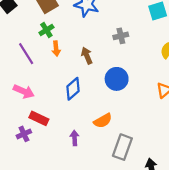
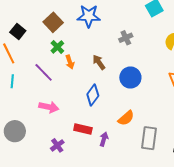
red rectangle: (39, 118) -> (83, 129), moved
purple arrow: (75, 138) -> (104, 139), turned 32

